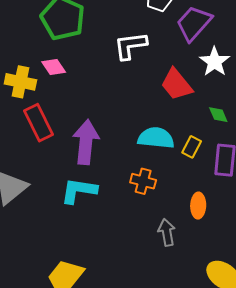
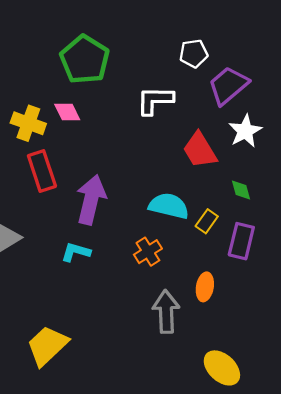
orange cross: (143, 181) -> (148, 252), turned 35
cyan L-shape: (79, 191) -> (76, 252), size x0.7
gray arrow: (167, 232) -> (166, 312), size x1.4

